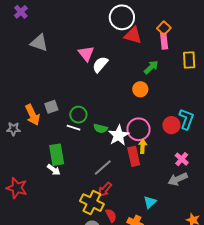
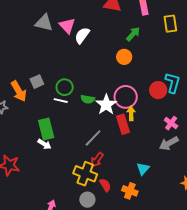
gray triangle: (39, 43) -> (44, 23), moved

